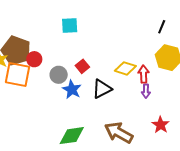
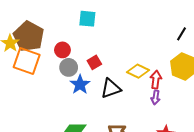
red circle: (34, 59) -> (62, 50), moved

